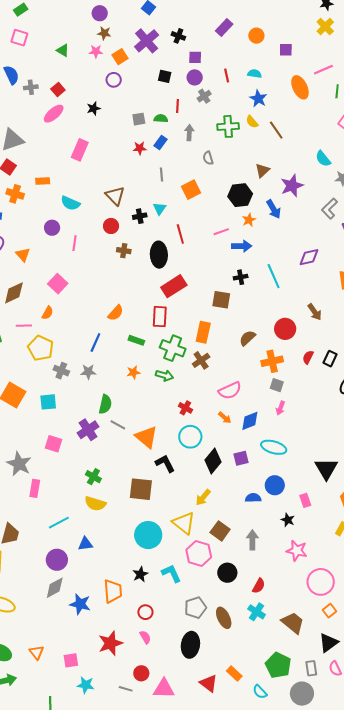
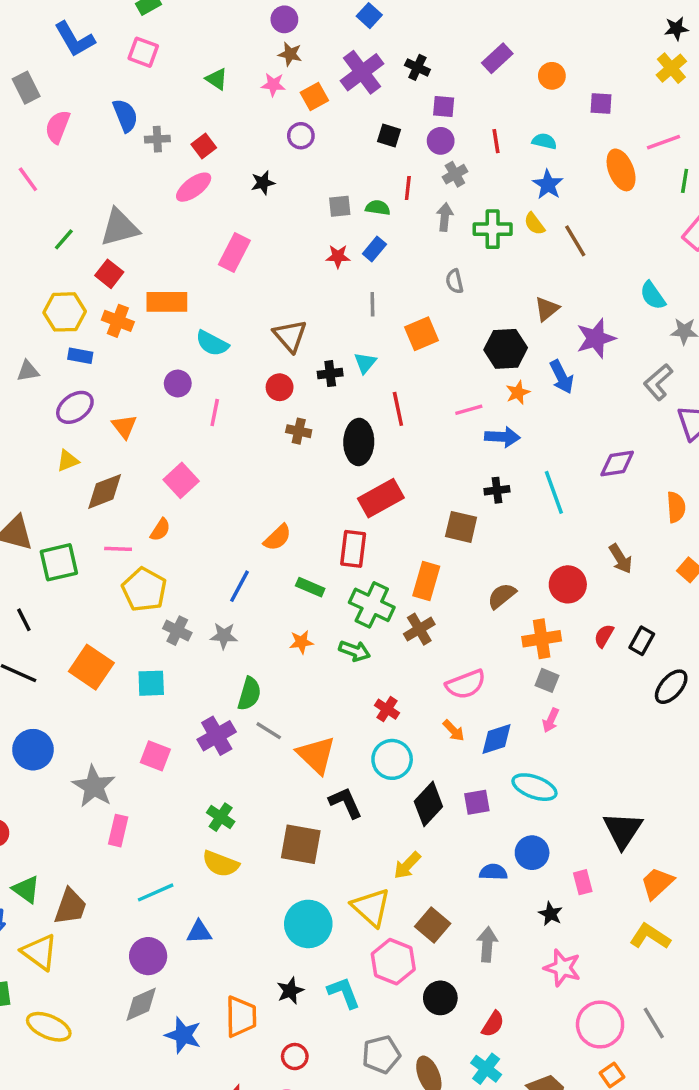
gray arrow: (189, 133) -> (445, 217), moved
orange rectangle: (43, 181) -> (167, 302), size x1.6

